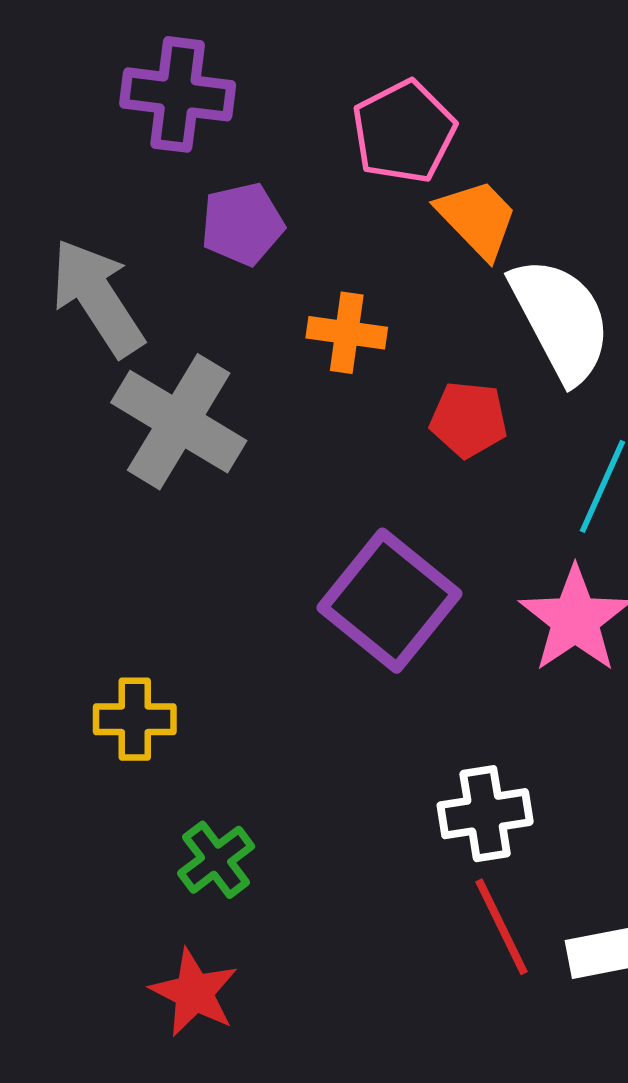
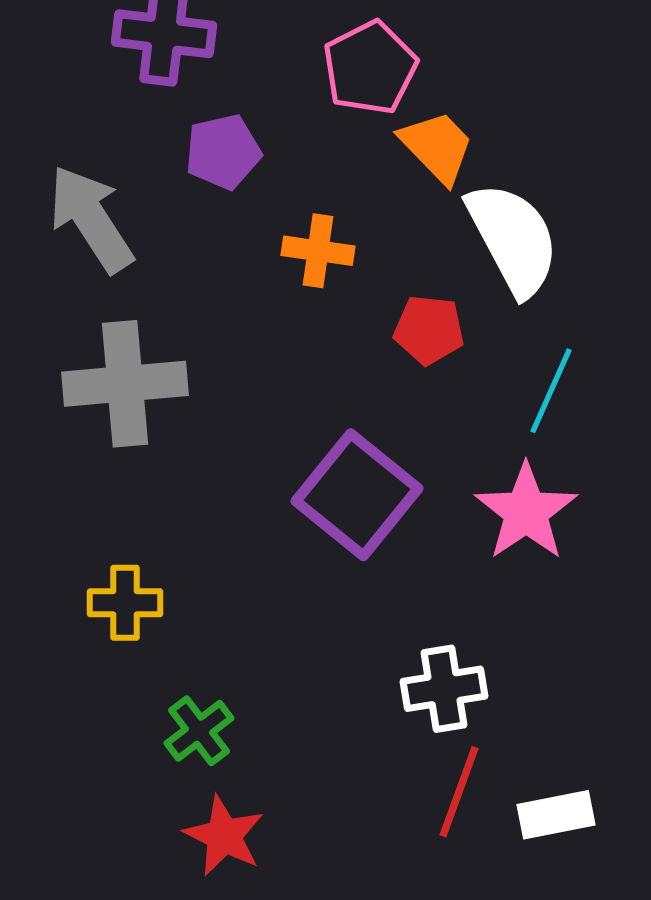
gray cross: (179, 422) -> (125, 384), moved, turned -36
red line: (502, 927) -> (459, 792), turned 46
red star: (194, 993) -> (224, 836), moved

